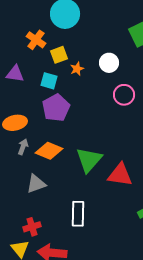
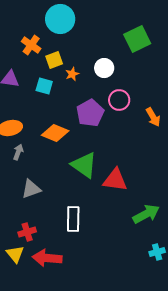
purple pentagon: (56, 108) -> (90, 113), moved
orange diamond: (49, 151) -> (55, 133), moved
green triangle: (89, 160) -> (84, 165), turned -36

